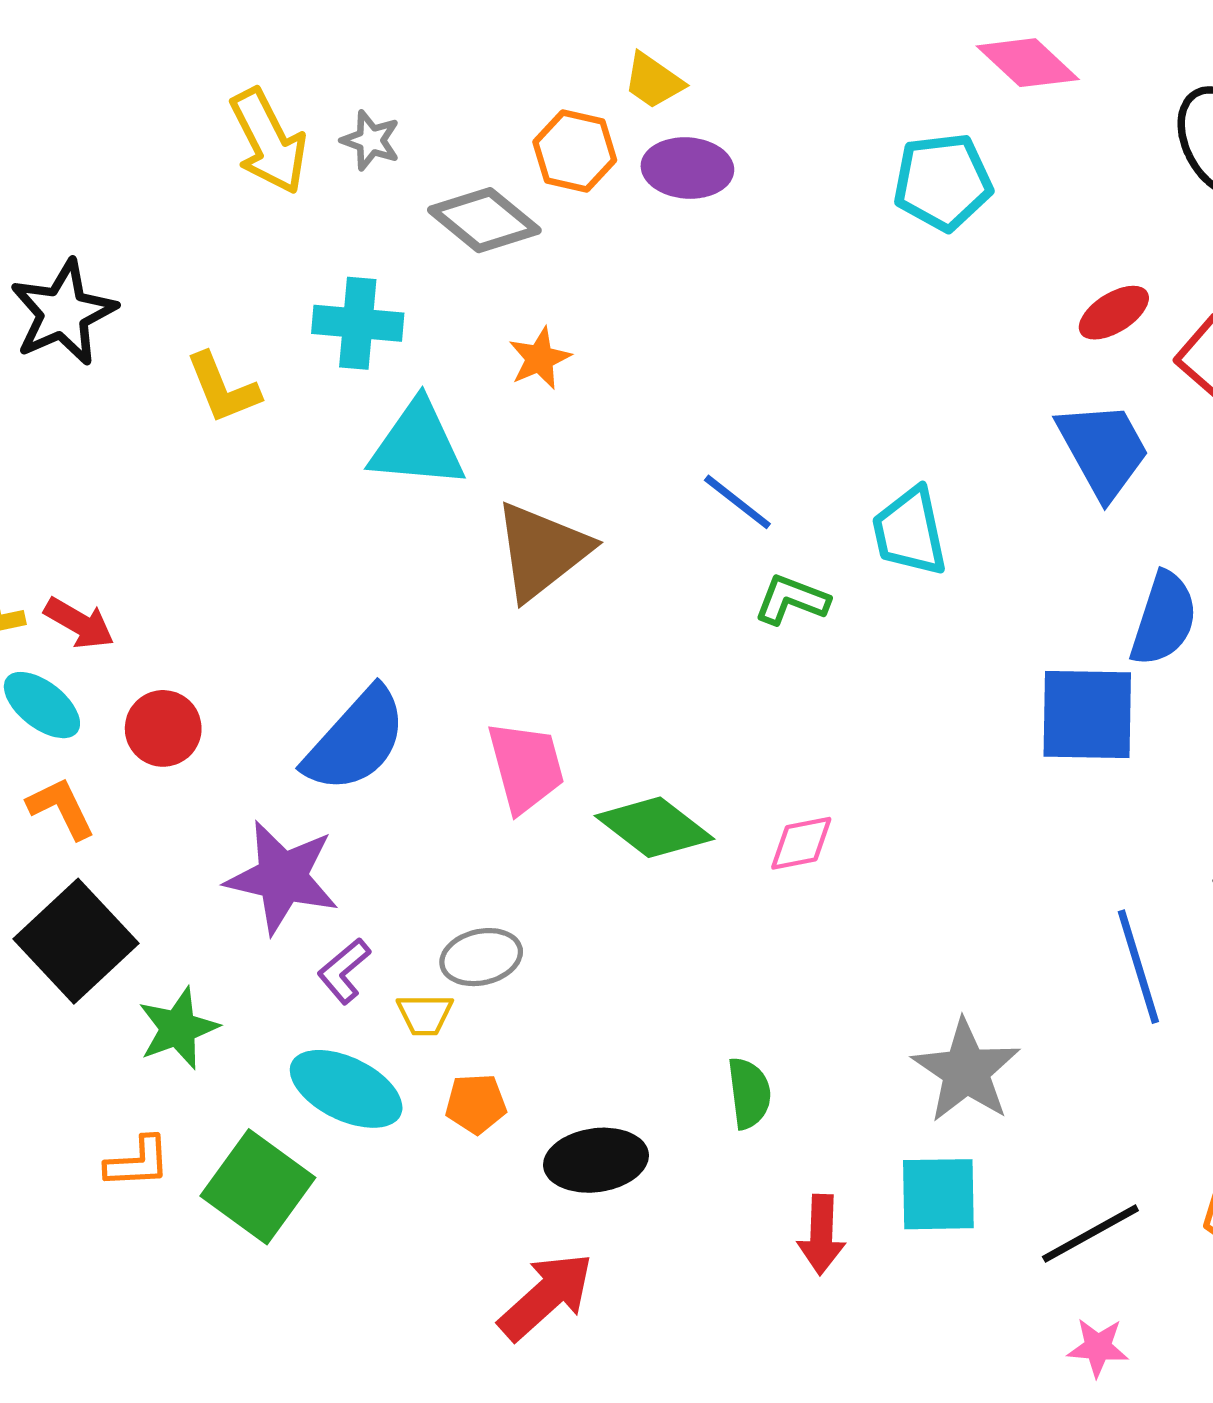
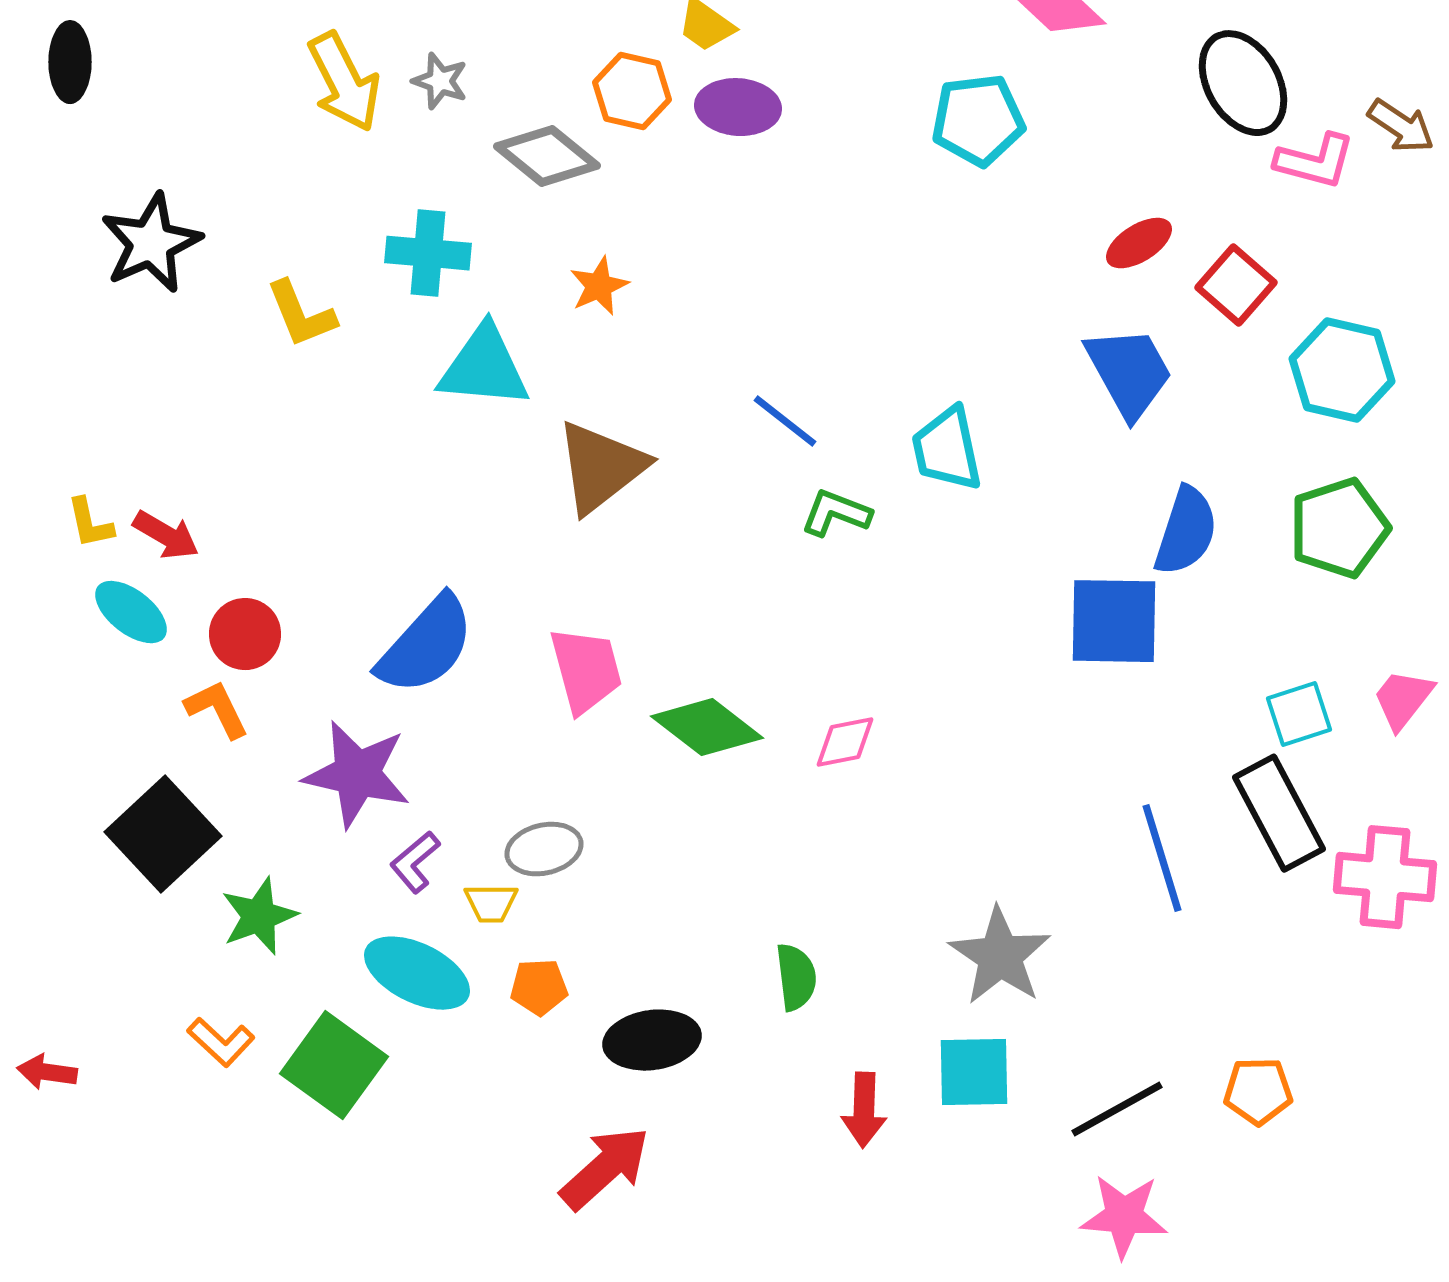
orange L-shape: (61, 808) -> (217, 709), moved
orange L-shape: (138, 1162) -> (221, 1042), turned 46
pink star: (1098, 1347) -> (1124, 1216), size x1.5

